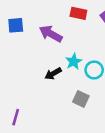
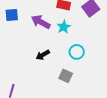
cyan star: (74, 62) -> (64, 27), moved

